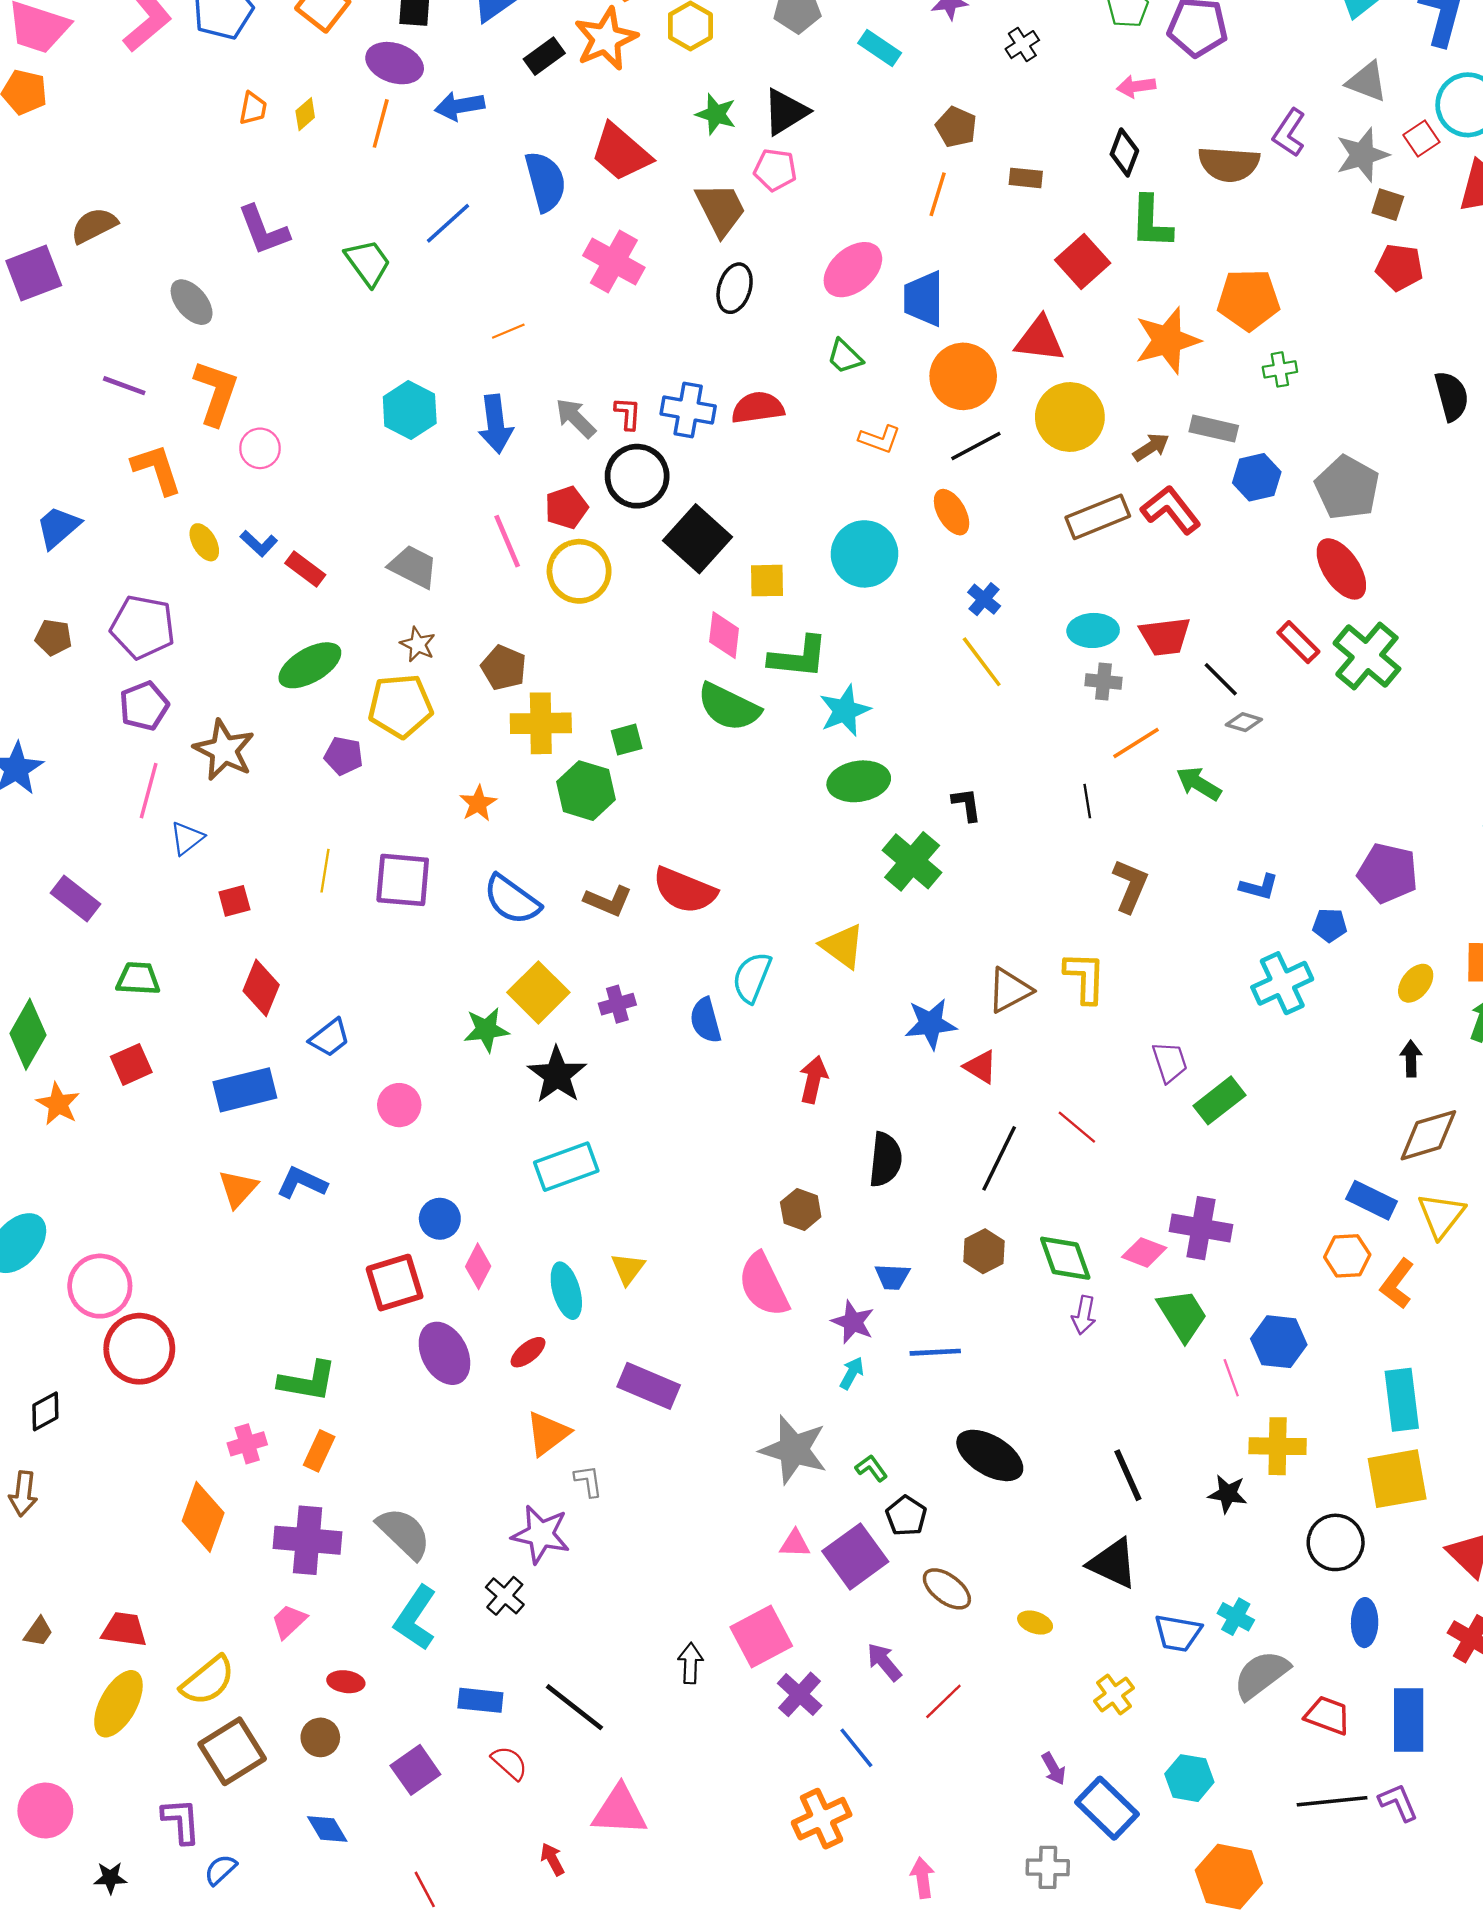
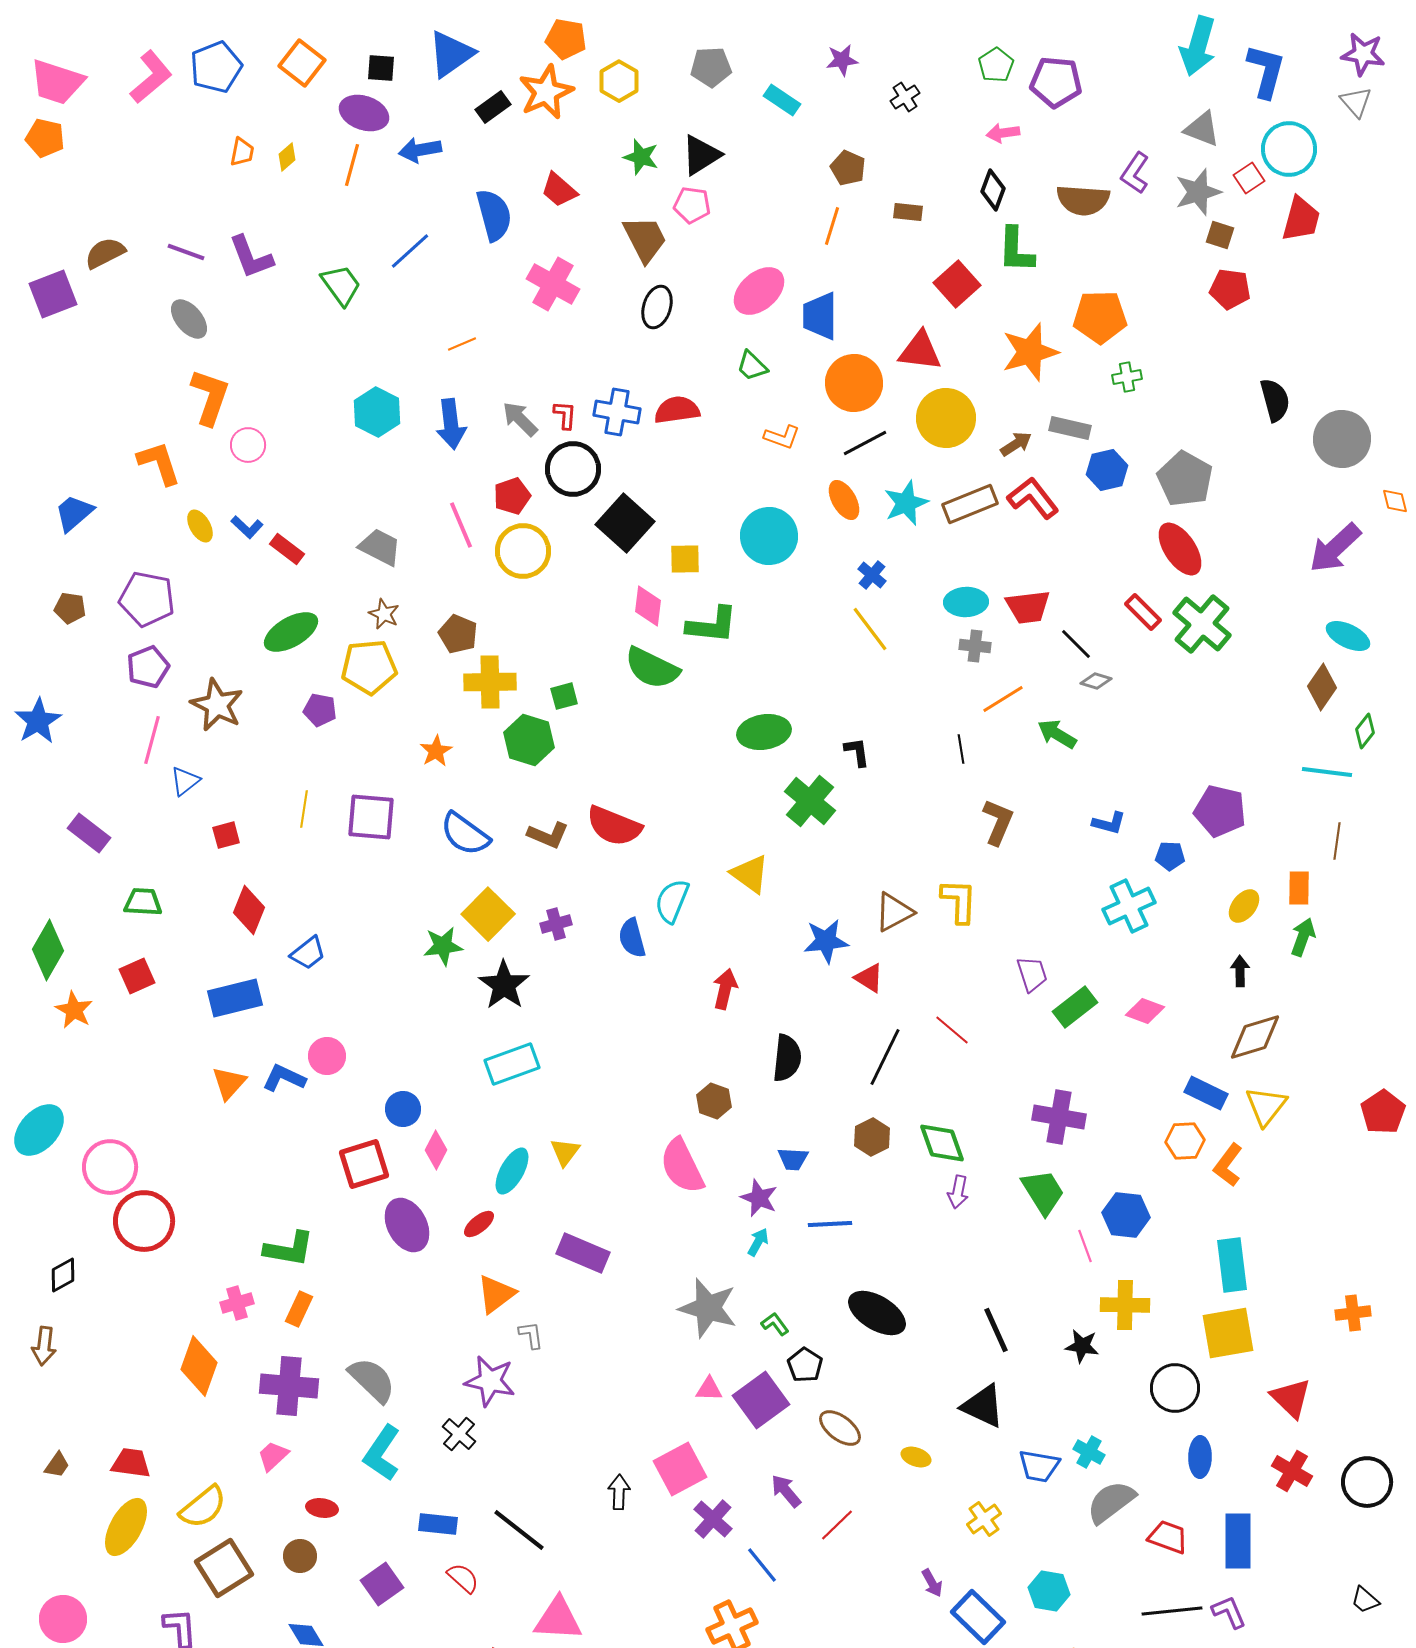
red trapezoid: (621, 152) -> (559, 190), size x0.7
purple line: (124, 386) -> (186, 252), moved
cyan star: (845, 711) -> (906, 503), moved
pink circle: (399, 1105) -> (327, 1056), moved
pink diamond: (1144, 1252) -> (1145, 1011), moved
cyan ellipse: (566, 1291) -> (512, 1171), turned 45

